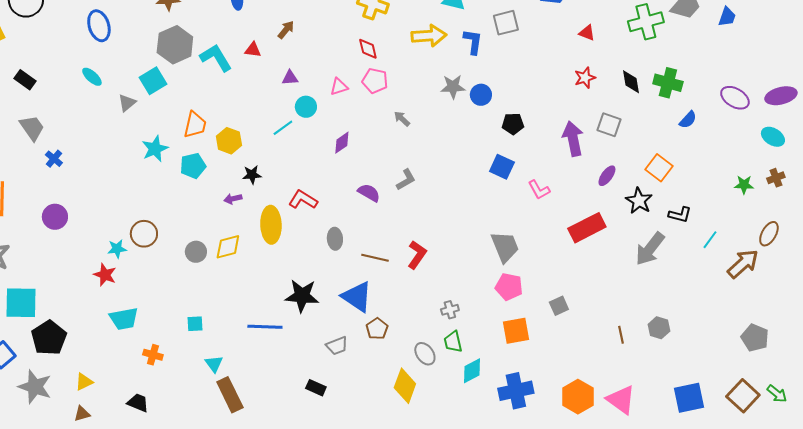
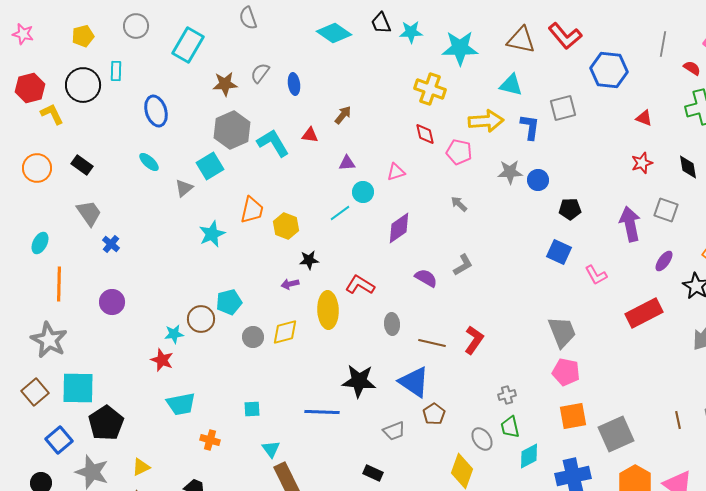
pink pentagon: (375, 81) -> (459, 152), moved
purple diamond: (342, 143) -> (399, 228), size x1.4
cyan pentagon: (193, 166) -> (229, 302), moved
gray square: (559, 306) -> (616, 434), moved, size x1.8

